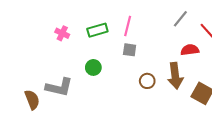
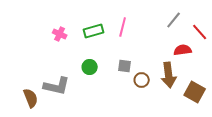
gray square: (130, 50) -> (125, 66), moved

